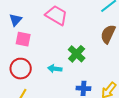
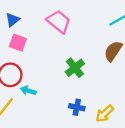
cyan arrow: (55, 69) -> (28, 91), moved

